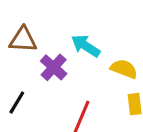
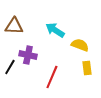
purple cross: (54, 67) -> (28, 55), moved, turned -30

